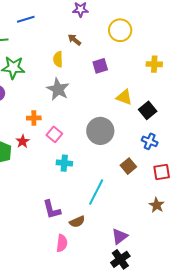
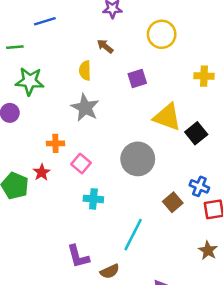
yellow triangle: (124, 97) -> (167, 117), size x1.4
blue cross: (150, 141) -> (199, 186), moved

